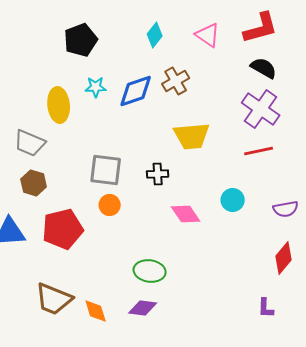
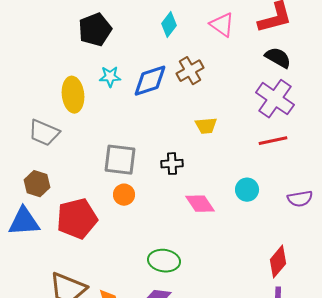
yellow trapezoid: (192, 136) -> (206, 126), size x0.6
brown hexagon: (34, 183) -> (37, 184), moved
red diamond: (284, 258) -> (278, 262), moved

